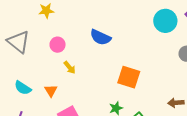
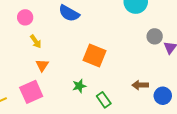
orange triangle: (51, 91) -> (42, 65), moved

